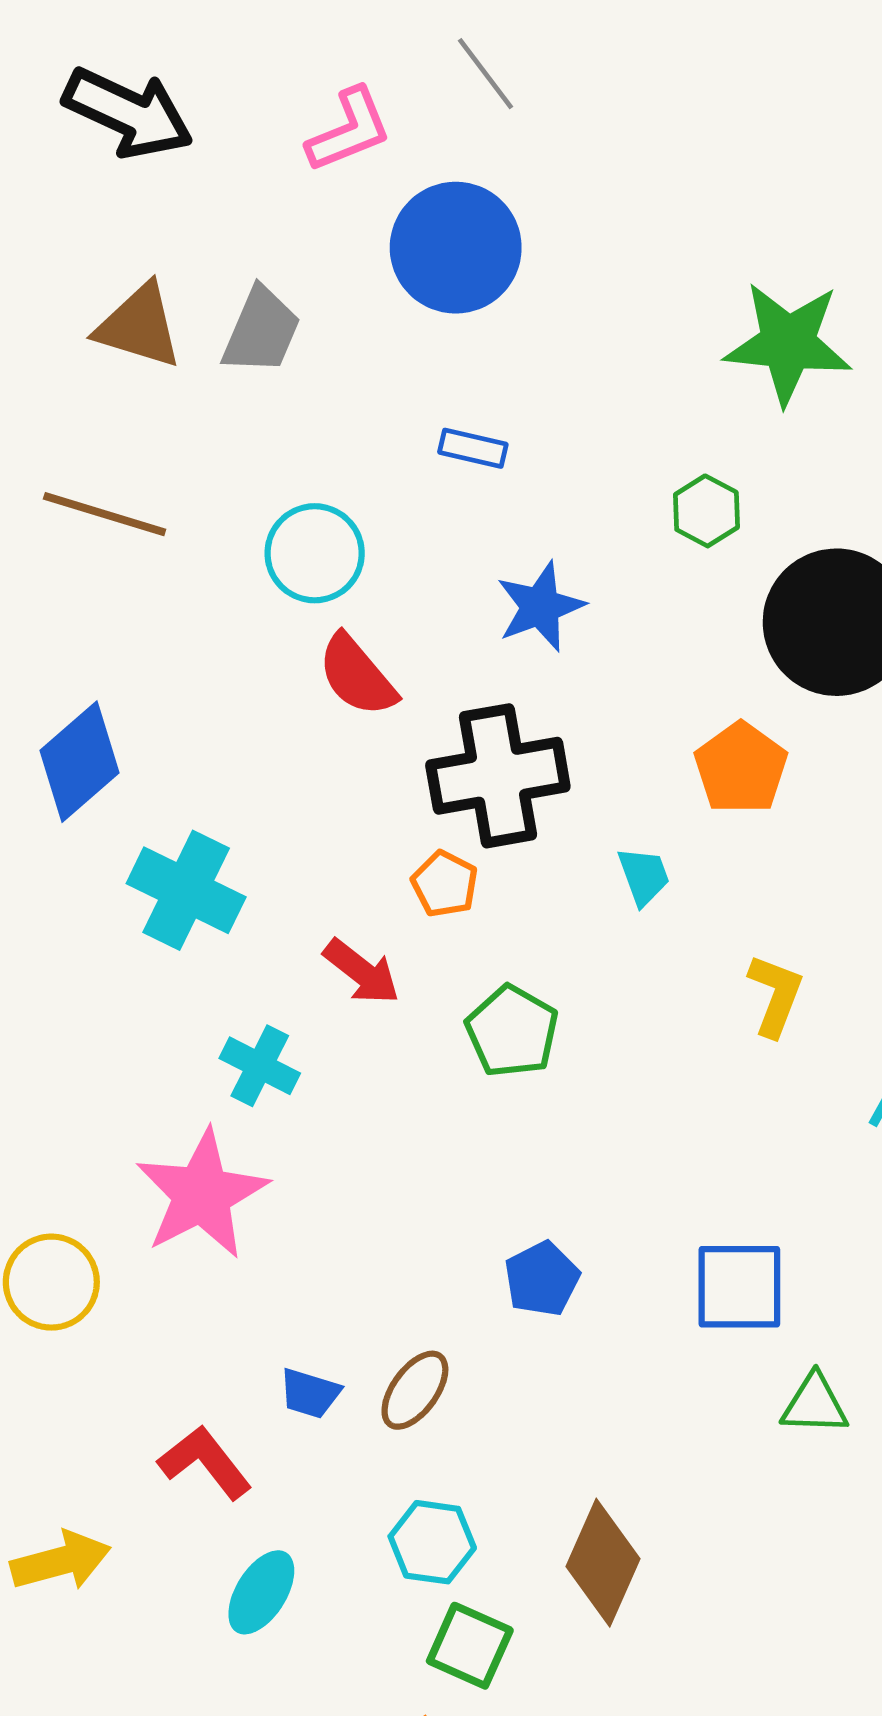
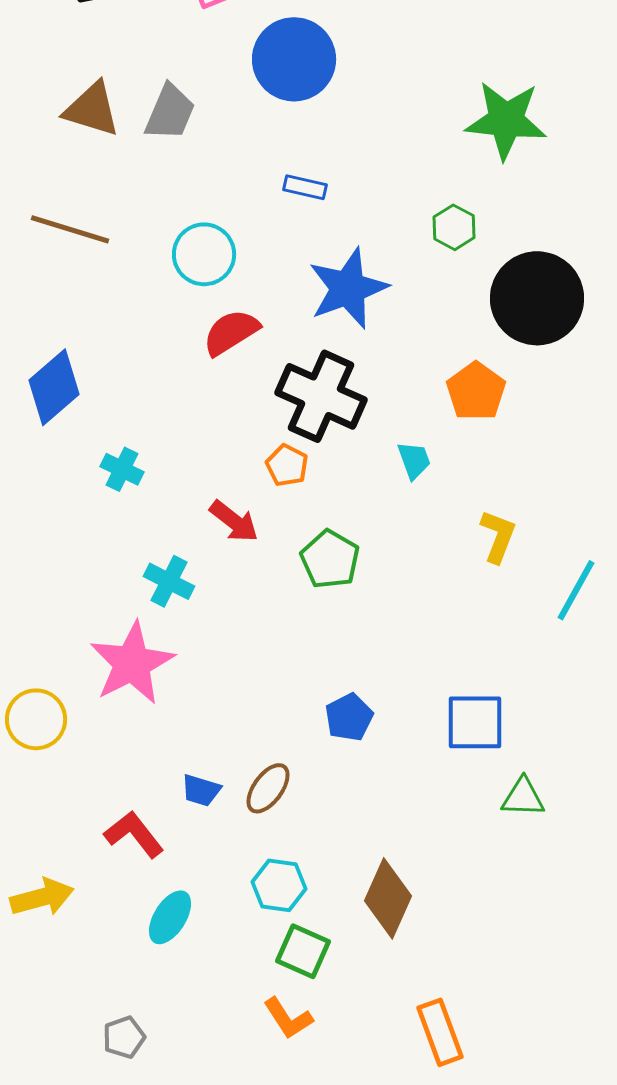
blue star: (540, 607) -> (348, 288), size x1.4
red semicircle: (357, 676) -> (231, 332), turned 98
black cross: (498, 776) -> (321, 396), turned 34
cyan cross: (186, 890) -> (122, 469), size x0.6

